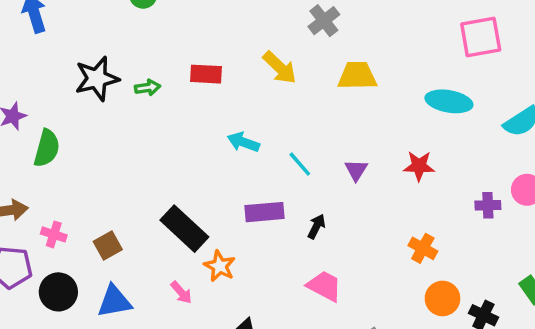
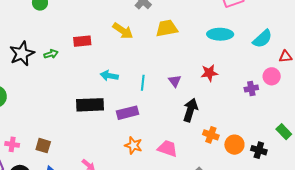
cyan line: (300, 164) -> (143, 83), turned 56
black arrow: (316, 226) -> (190, 110), moved, size x1.6
black rectangle: (184, 229) -> (90, 105), moved, turned -36
brown square: (108, 245) -> (43, 146), turned -35
orange cross: (423, 248) -> (211, 135), moved
orange star: (220, 266) -> (133, 145), moved

